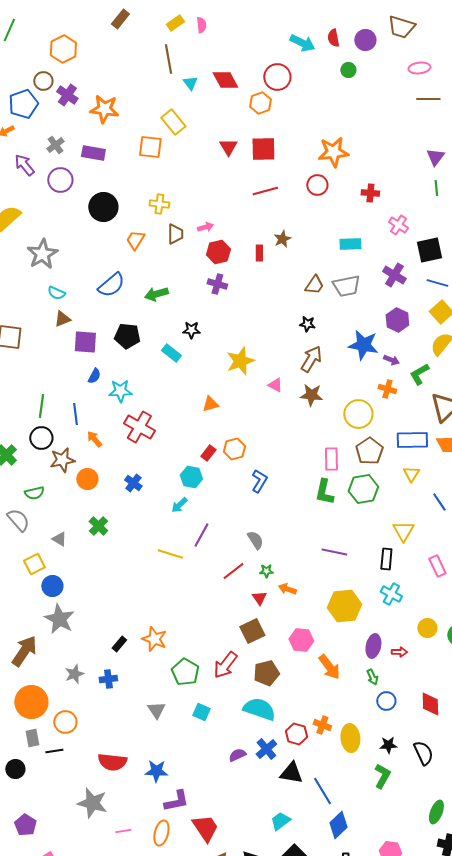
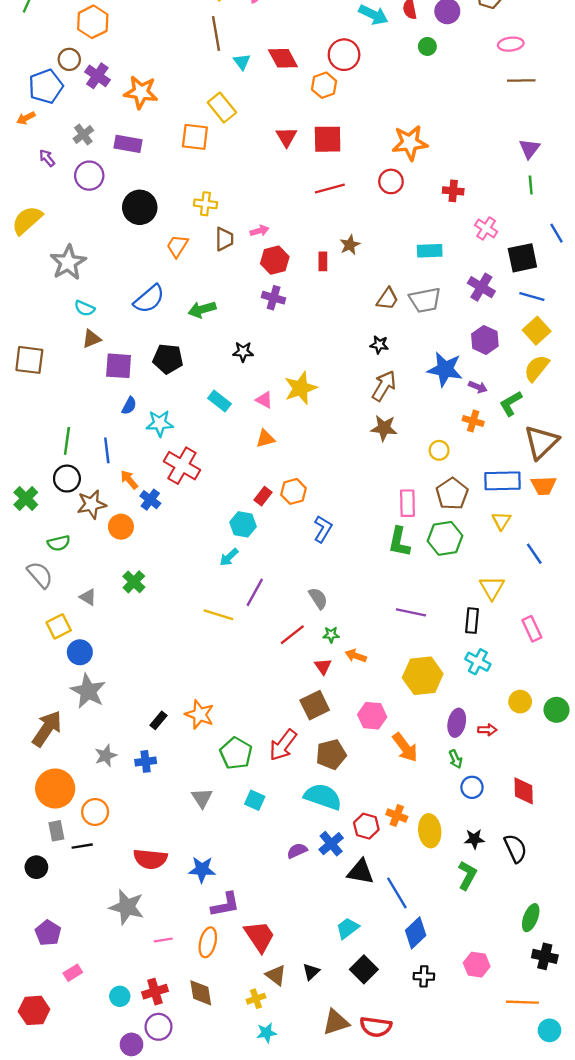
purple arrow: (24, 165) -> (47, 158), size x0.7
cyan rectangle: (171, 353) -> (220, 401), moved
pink triangle: (275, 385) -> (264, 400), moved
yellow circle: (358, 414) -> (439, 450), size x0.6
blue cross: (133, 483) -> (150, 500), moved

